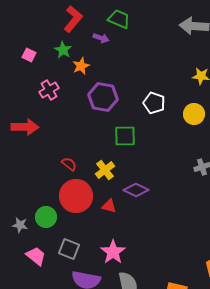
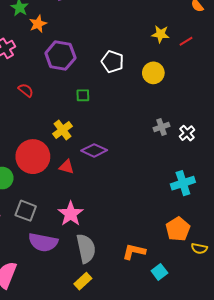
green square: (125, 136) -> (83, 95), size x0.6
red semicircle: (69, 164) -> (26, 90), moved

